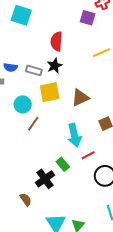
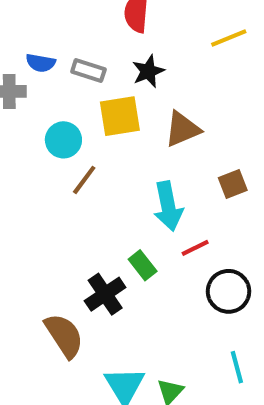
black star: (55, 66) -> (148, 71), moved
brown semicircle: (26, 200) -> (64, 336), size x1.6

